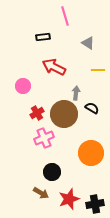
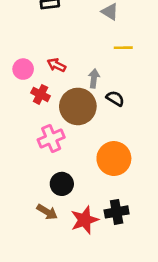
red arrow: (54, 67) -> (56, 65), moved, size x0.6
red cross: (37, 113) -> (40, 94), moved, turned -32
black cross: (95, 204) -> (117, 212), moved

